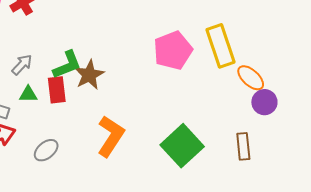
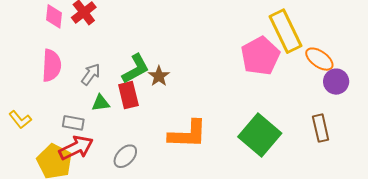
pink pentagon: (173, 50) -> (260, 56), moved
brown star: (89, 75) -> (159, 76), size x0.7
orange L-shape: (111, 136) -> (188, 134), turned 66

